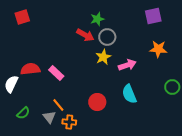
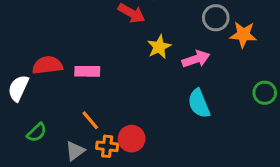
gray circle: (107, 37) -> (216, 18), moved
pink rectangle: (56, 73) -> (87, 71), turned -42
red circle: (97, 102) -> (132, 139), moved
gray triangle: (49, 117) -> (75, 151), moved, turned 32

